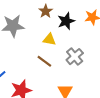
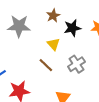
yellow triangle: (49, 39) -> (53, 44), turned 32

